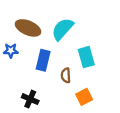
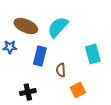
cyan rectangle: (86, 57) -> (93, 54), moved
black cross: (30, 99) -> (28, 92), turned -35

